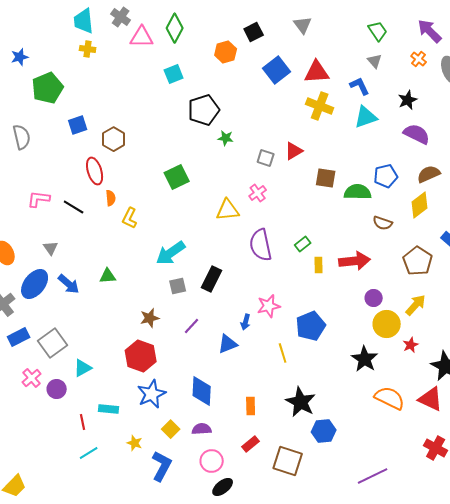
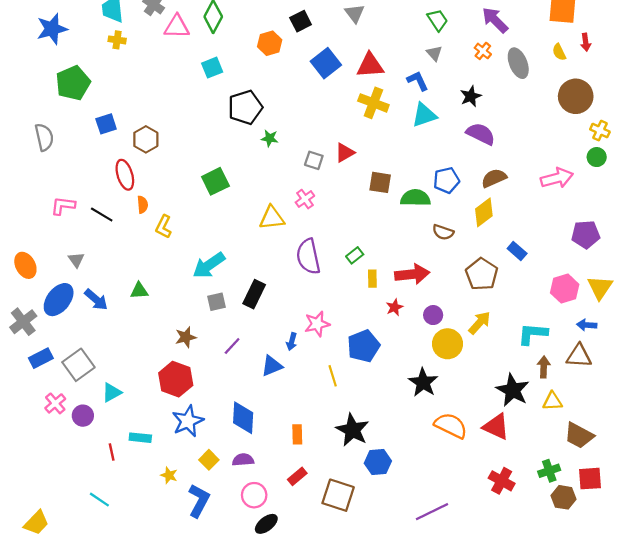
blue star: (20, 57) -> (52, 29), moved, size x1.6
red star: (411, 345) -> (394, 307), moved
cyan line: (89, 453) -> (99, 500), moved, turned 66

